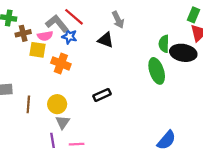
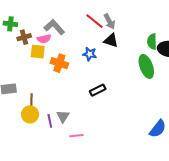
red line: (74, 17) -> (94, 21), moved
blue star: (69, 36) -> (90, 54), moved
black triangle: (106, 40) -> (111, 40), moved
yellow circle: (57, 104) -> (30, 114), moved
purple line: (53, 140) -> (50, 121), moved

